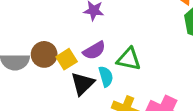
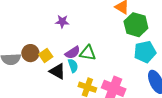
purple semicircle: (94, 50) -> (73, 53), moved
black triangle: (83, 84) -> (57, 71), turned -42

